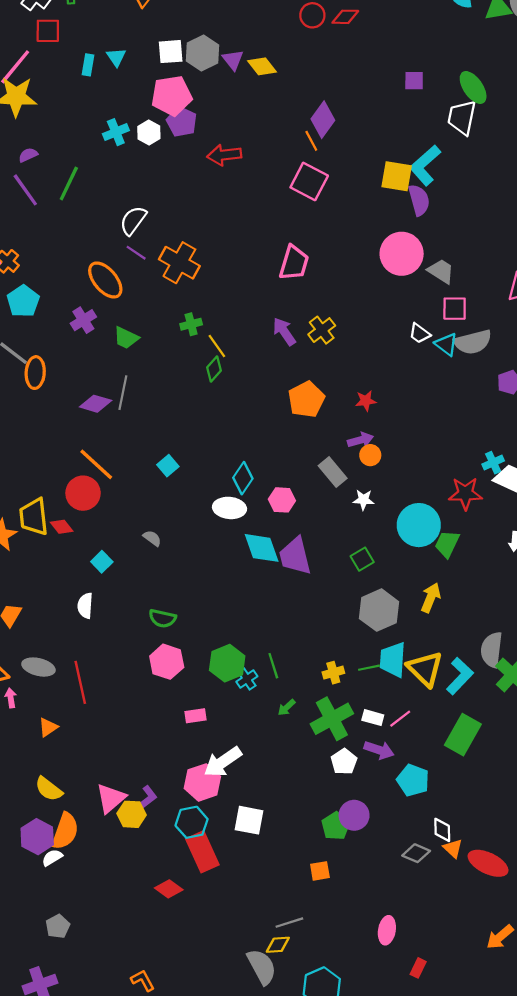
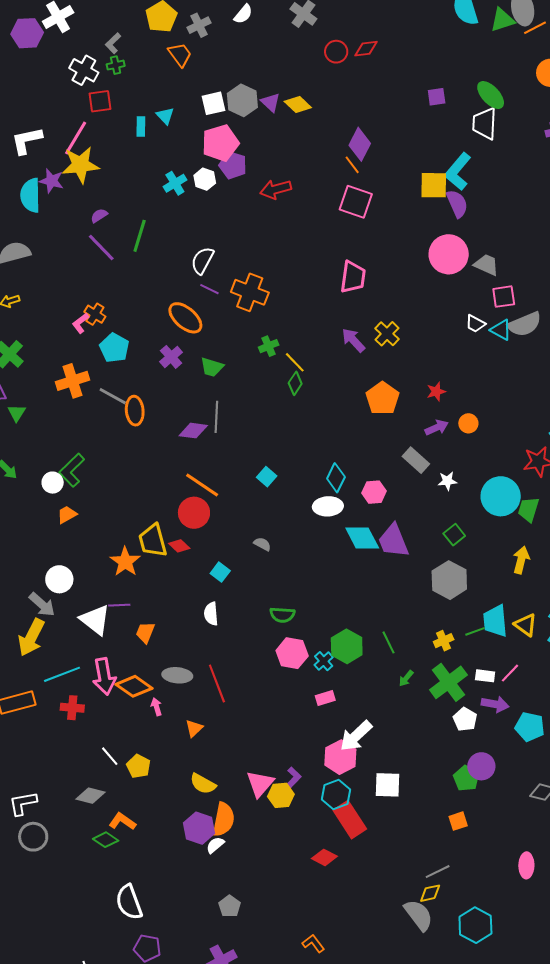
orange circle: (370, 455) -> (468, 423), moved
gray hexagon: (379, 610) -> (449, 580), moved
yellow triangle: (425, 669) -> (526, 625), size x0.7
cyan cross: (247, 679) -> (324, 661), moved

